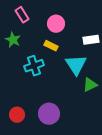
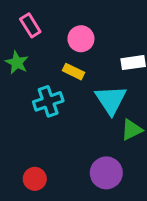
purple circle: (49, 114) -> (106, 173), moved
red circle: (17, 115) -> (35, 179), moved

